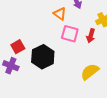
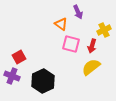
black hexagon: (43, 57) -> (43, 81), moved
yellow semicircle: (90, 72) -> (91, 67), moved

